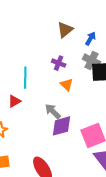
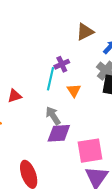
purple cross: (59, 63) -> (62, 64), moved, turned 32
cyan line: (25, 78) -> (50, 79), moved

